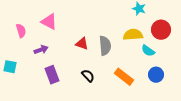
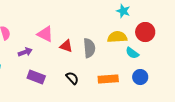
pink triangle: (49, 22) -> (45, 34), moved
purple rectangle: (52, 75) -> (36, 77), turned -48
orange rectangle: (124, 77) -> (108, 79), turned -42

